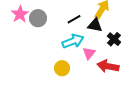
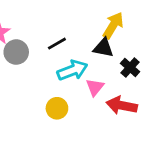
gray circle: (38, 18) -> (16, 52), moved
black line: (74, 19) -> (57, 44), moved

